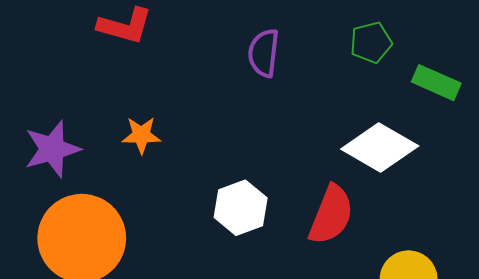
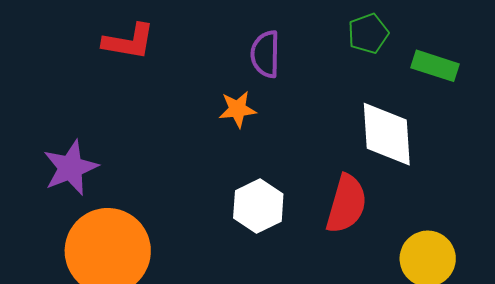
orange star: (141, 135) -> (238, 109), moved
white diamond: (380, 148) -> (387, 134), turned 62

